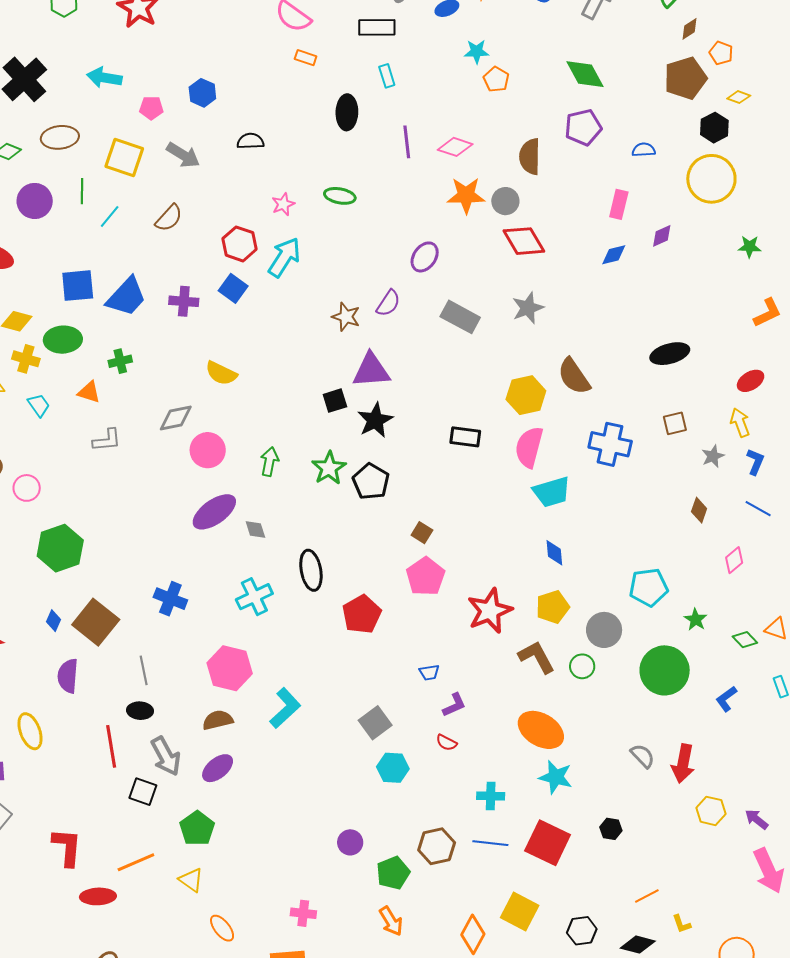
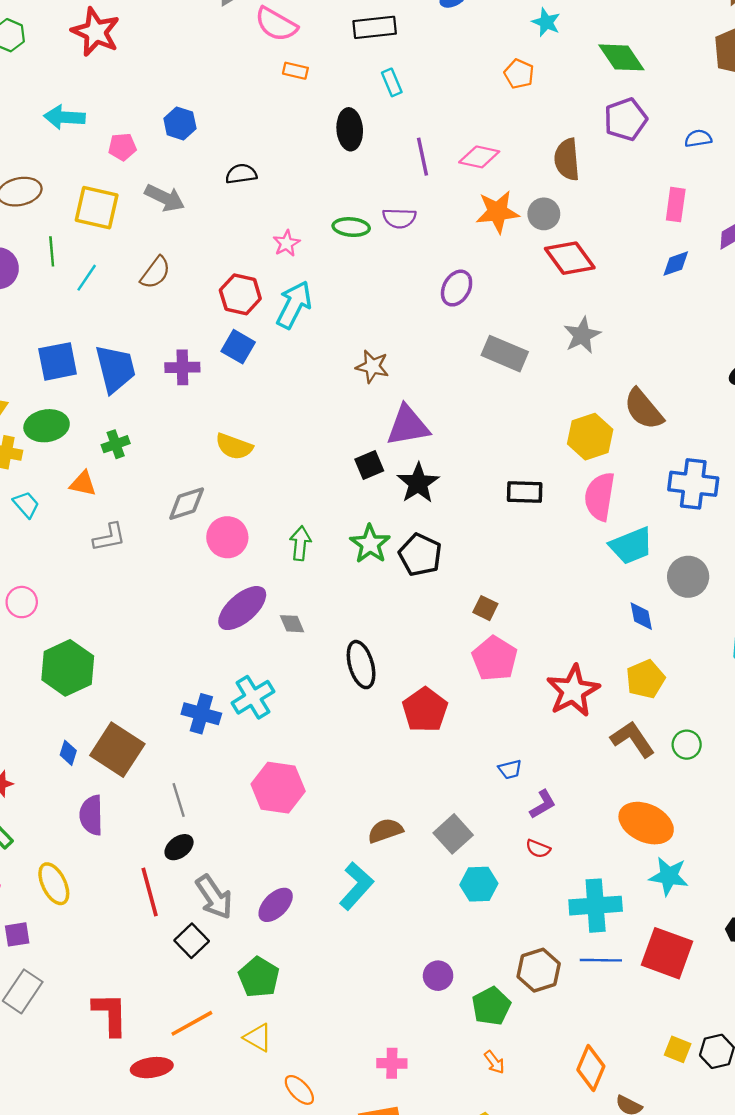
cyan star: (477, 52) -> (546, 22), moved, turned 30
blue trapezoid: (126, 297) -> (115, 369), turned -51
purple semicircle: (388, 303) -> (399, 218), moved, turned 64
cyan cross: (254, 597) -> (253, 697), moved
gray circle: (604, 630) -> (688, 577), moved
cyan L-shape: (285, 708) -> (356, 886), moved
black ellipse: (140, 711) -> (179, 847), turned -35
brown semicircle: (218, 720) -> (385, 831), moved
black square: (143, 792) -> (192, 941), turned 32
cyan cross: (491, 796) -> (596, 906), size x1.6
yellow square: (520, 911) -> (678, 1049), moved, size x0.6
orange arrow: (391, 921) -> (494, 1062), size x0.7

